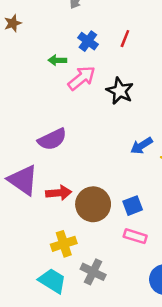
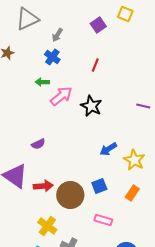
blue cross: (88, 41) -> (52, 57), moved
purple semicircle: (52, 139) -> (38, 144), size x0.6
blue square: (133, 206) -> (99, 186), moved
yellow cross: (64, 244) -> (47, 226), turned -36

